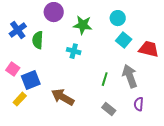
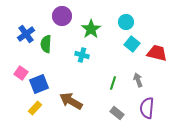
green star: (83, 25) -> (91, 29), turned 30
gray arrow: (130, 76) -> (138, 80), size x0.6
yellow rectangle: (20, 99) -> (35, 108), moved
purple semicircle: (139, 104) -> (147, 108), size x1.5

